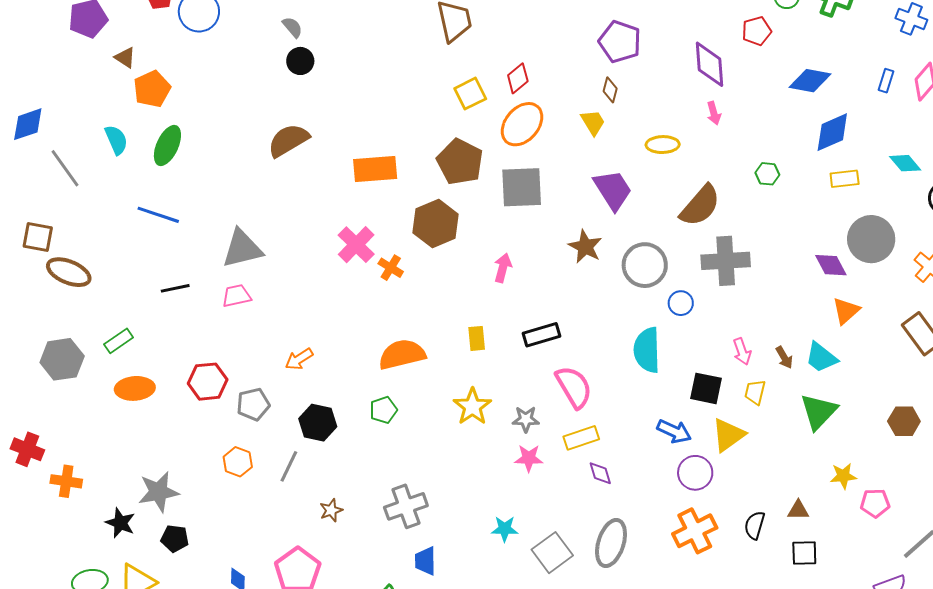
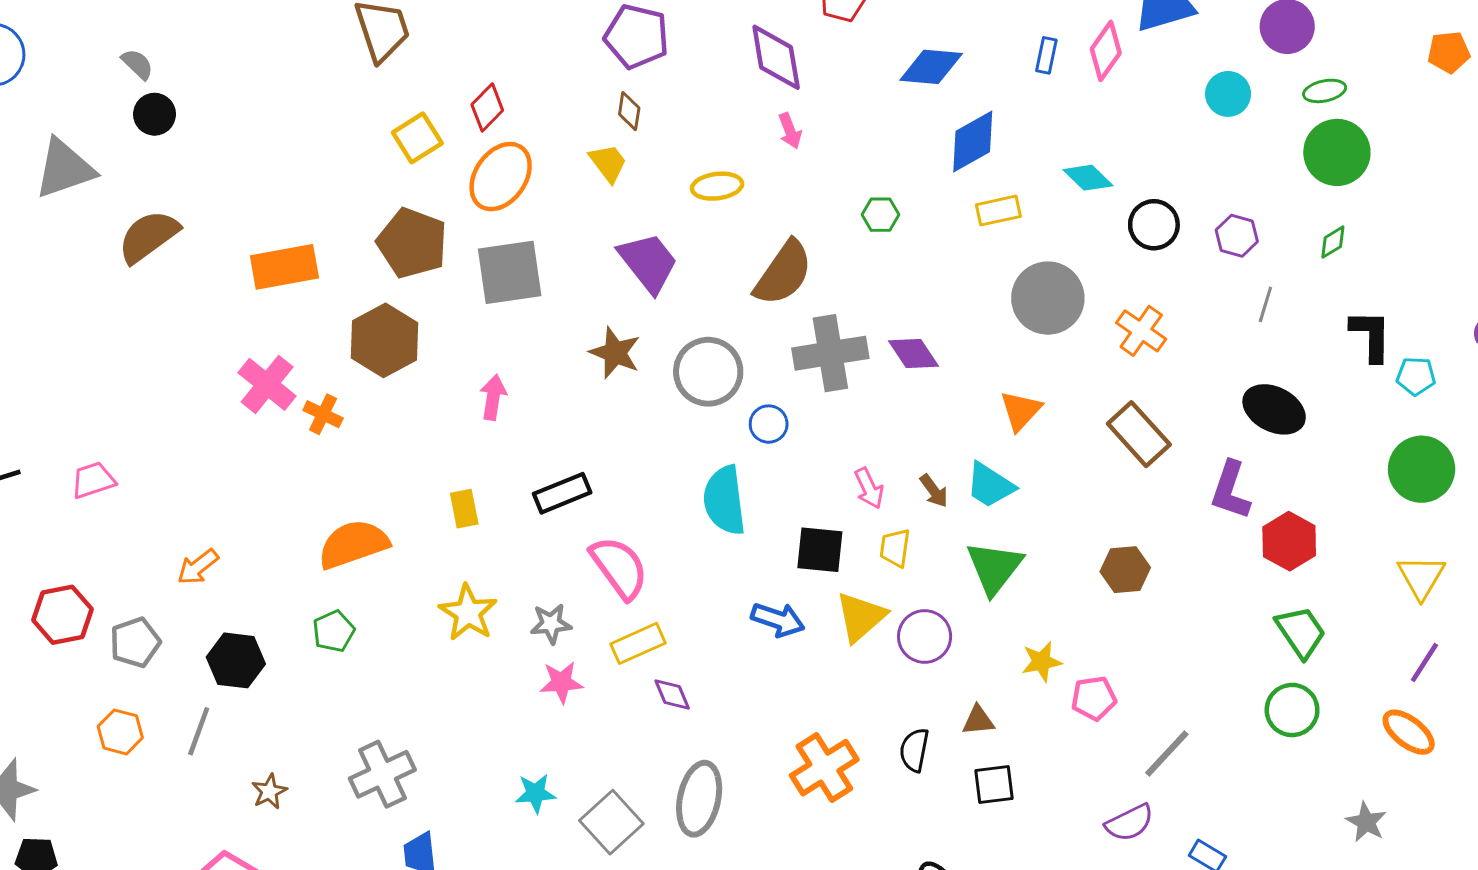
gray triangle: (242, 249) -> (65, 169), moved
purple diamond: (831, 265) -> (913, 353), moved
purple circle: (695, 473) -> (925, 636), moved

